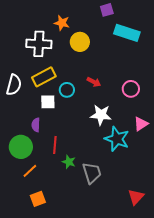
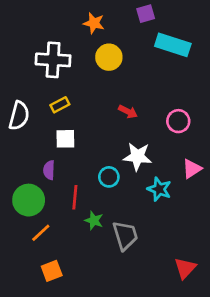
orange star: (62, 23) -> (94, 23), moved
yellow rectangle: (44, 77) -> (60, 105), size x0.6
cyan circle: (67, 90) -> (109, 177), moved
cyan star: (117, 139) -> (159, 189), size x0.7

